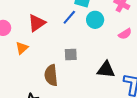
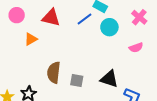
red triangle: (37, 23) -> (51, 18), turned 36
gray square: (71, 55) -> (77, 81), moved

